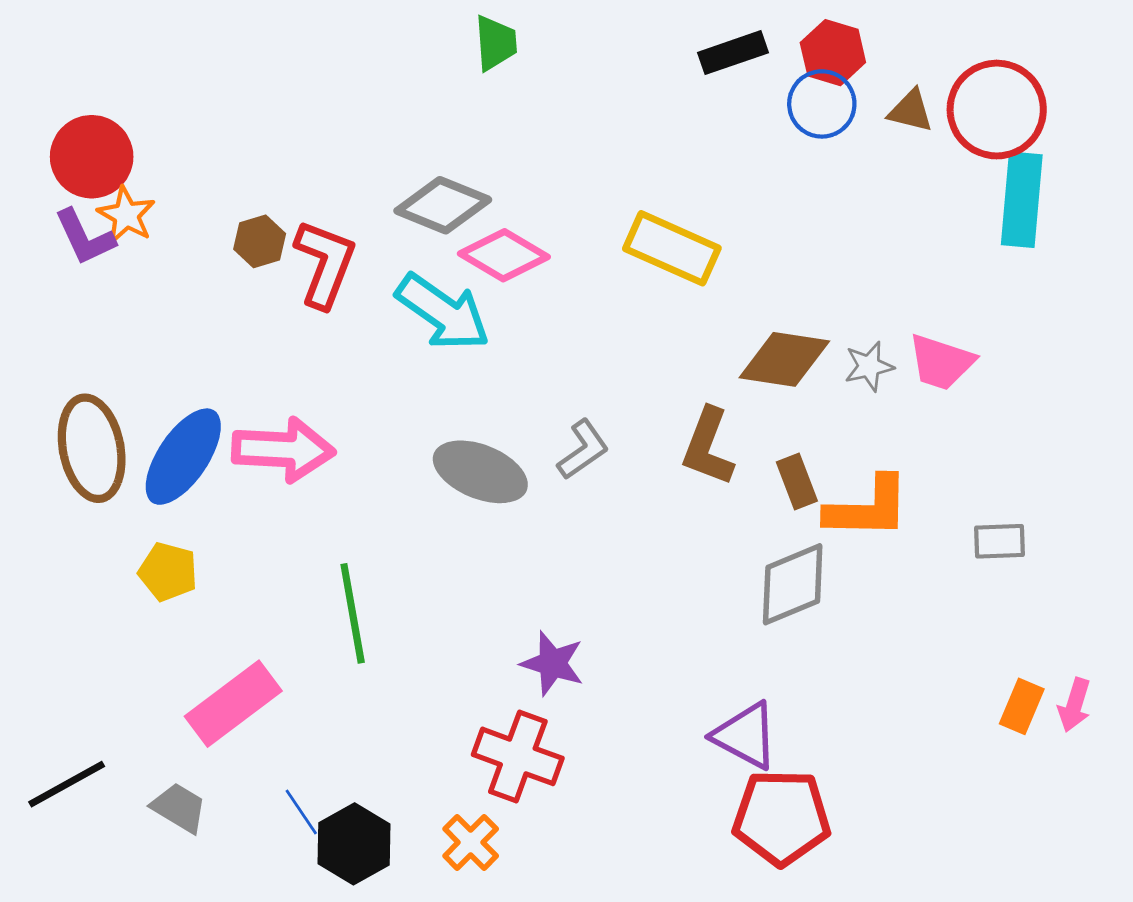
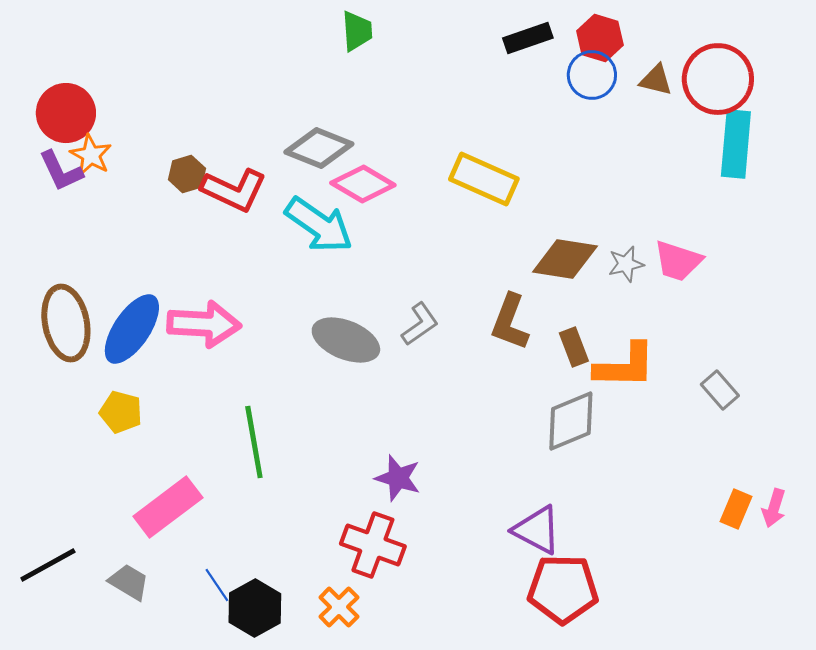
red L-shape: (325, 264) -> (234, 190), turned 94
gray rectangle: (1000, 541) -> (720, 390), turned 51

